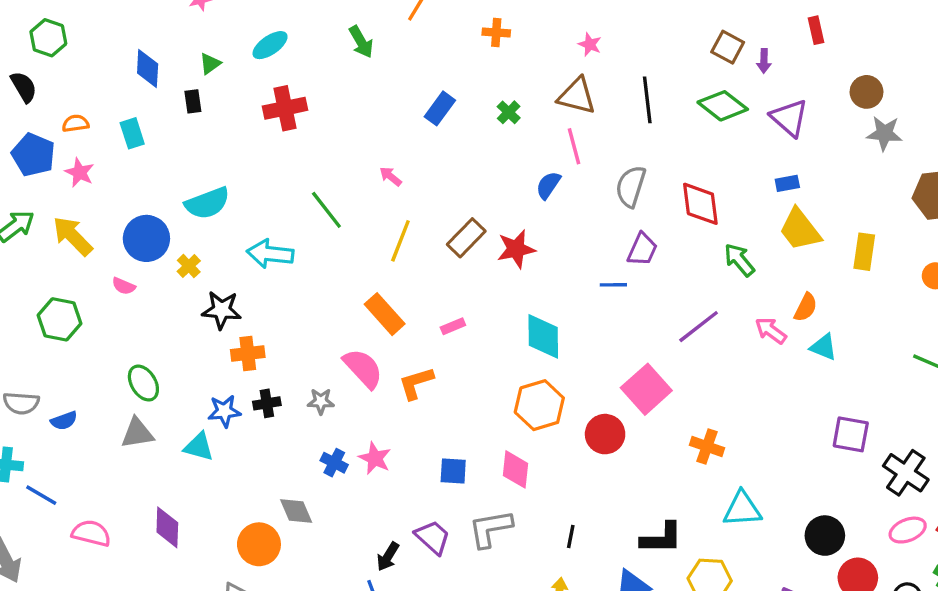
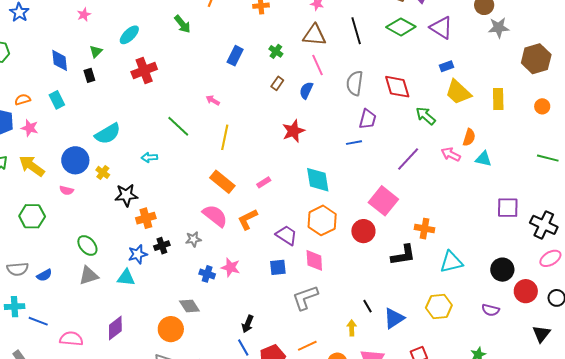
brown rectangle: (466, 238) -> (277, 83), moved, size x0.6
cyan arrow: (270, 254) -> (149, 157), size x0.6
purple diamond: (167, 527) -> (115, 328), turned 60
black line: (571, 536) -> (367, 306), moved, turned -32
purple trapezoid: (433, 537) -> (286, 235), moved
black L-shape: (661, 538) -> (403, 255), moved

